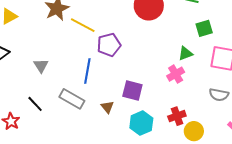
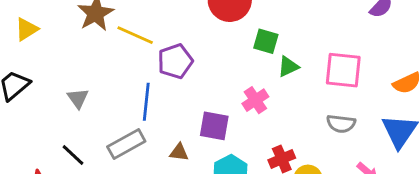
green square: (204, 28) -> (266, 41), moved, turned 36
pink cross: (176, 74) -> (255, 100), moved
gray rectangle: (72, 99) -> (126, 144), turned -55
brown triangle: (107, 107) -> (179, 152), turned -40

